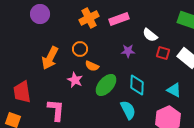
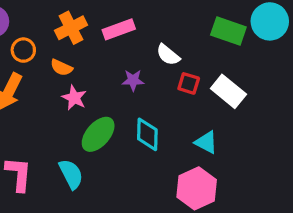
orange circle: (80, 49) -> (23, 50), moved
orange semicircle: (92, 66) -> (62, 68), moved
pink star: (75, 80) -> (74, 98), moved
cyan semicircle: (128, 110) -> (71, 174), moved

